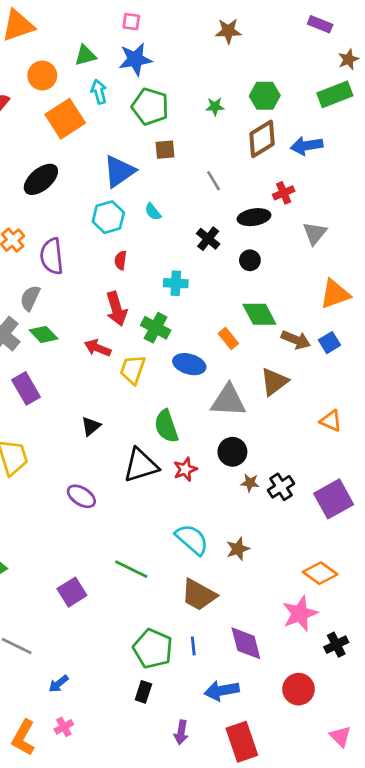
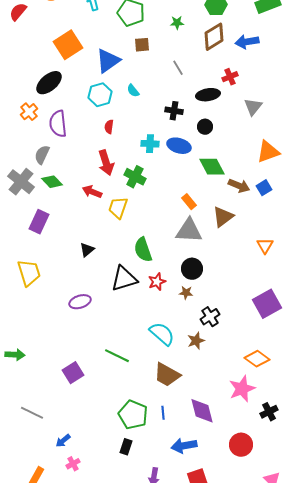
green star: (215, 107) -> (177, 23), moved
orange square: (65, 119) -> (68, 45), moved
black ellipse: (41, 179) -> (49, 83), moved
black cross: (208, 239) -> (174, 111), turned -30
orange rectangle: (228, 338) -> (189, 202), moved
blue ellipse: (189, 364) -> (179, 146), moved
purple rectangle: (26, 388) -> (39, 222), turned 55
orange triangle: (331, 421) -> (265, 246), turned 36
brown star: (250, 483) -> (186, 293), moved
black cross: (281, 487) -> (210, 317), moved
purple ellipse: (81, 496) -> (80, 302), turned -50
pink cross: (64, 727) -> (73, 464), moved

